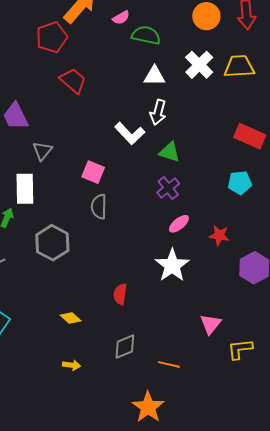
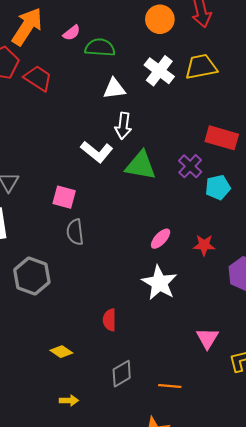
red trapezoid: (73, 81) -> (38, 78), moved
green triangle: (170, 152) -> (141, 165), size x1.4
purple cross: (168, 188) -> (190, 166), moved

